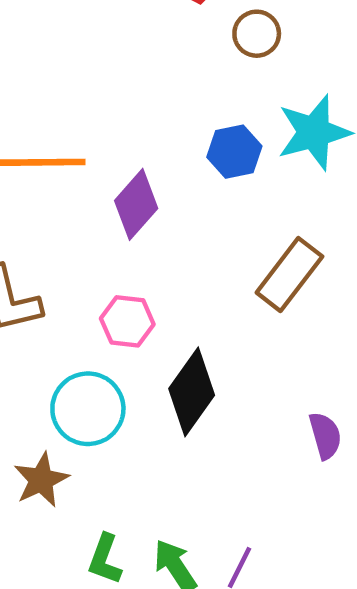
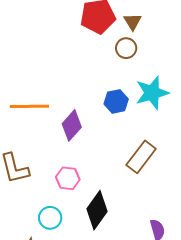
cyan circle: (88, 409) -> (50, 218), size x0.7

